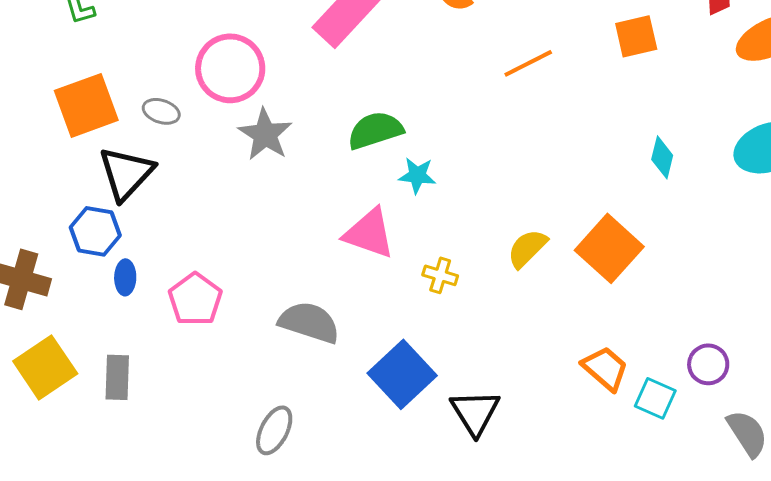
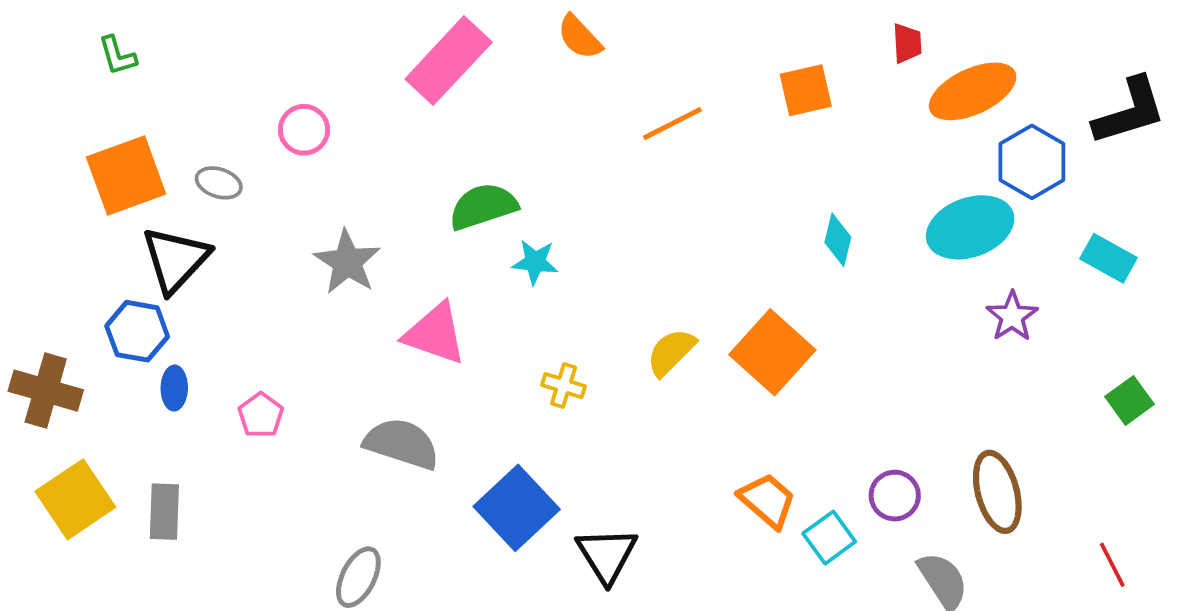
pink circle: (230, 68) -> (304, 130), size x0.6
gray star: (265, 134) -> (347, 262), moved
pink triangle: (369, 233) -> (435, 334), moved
pink pentagon: (195, 299) -> (261, 415), size x0.7
cyan square: (655, 398) -> (829, 538), turned 30

